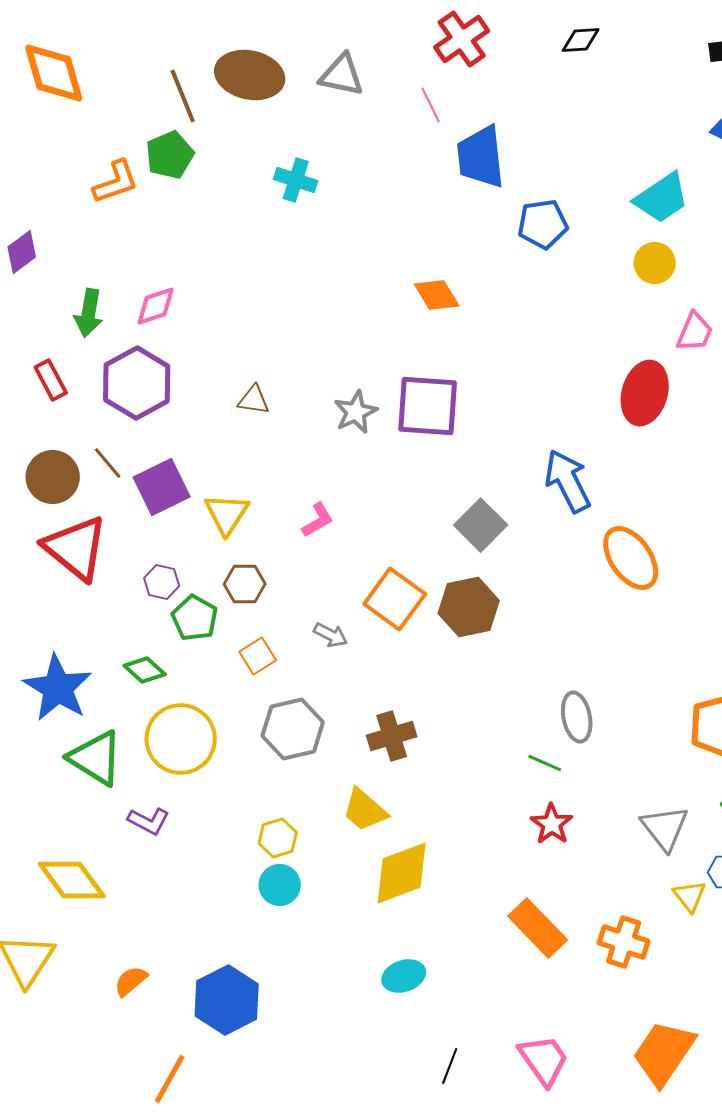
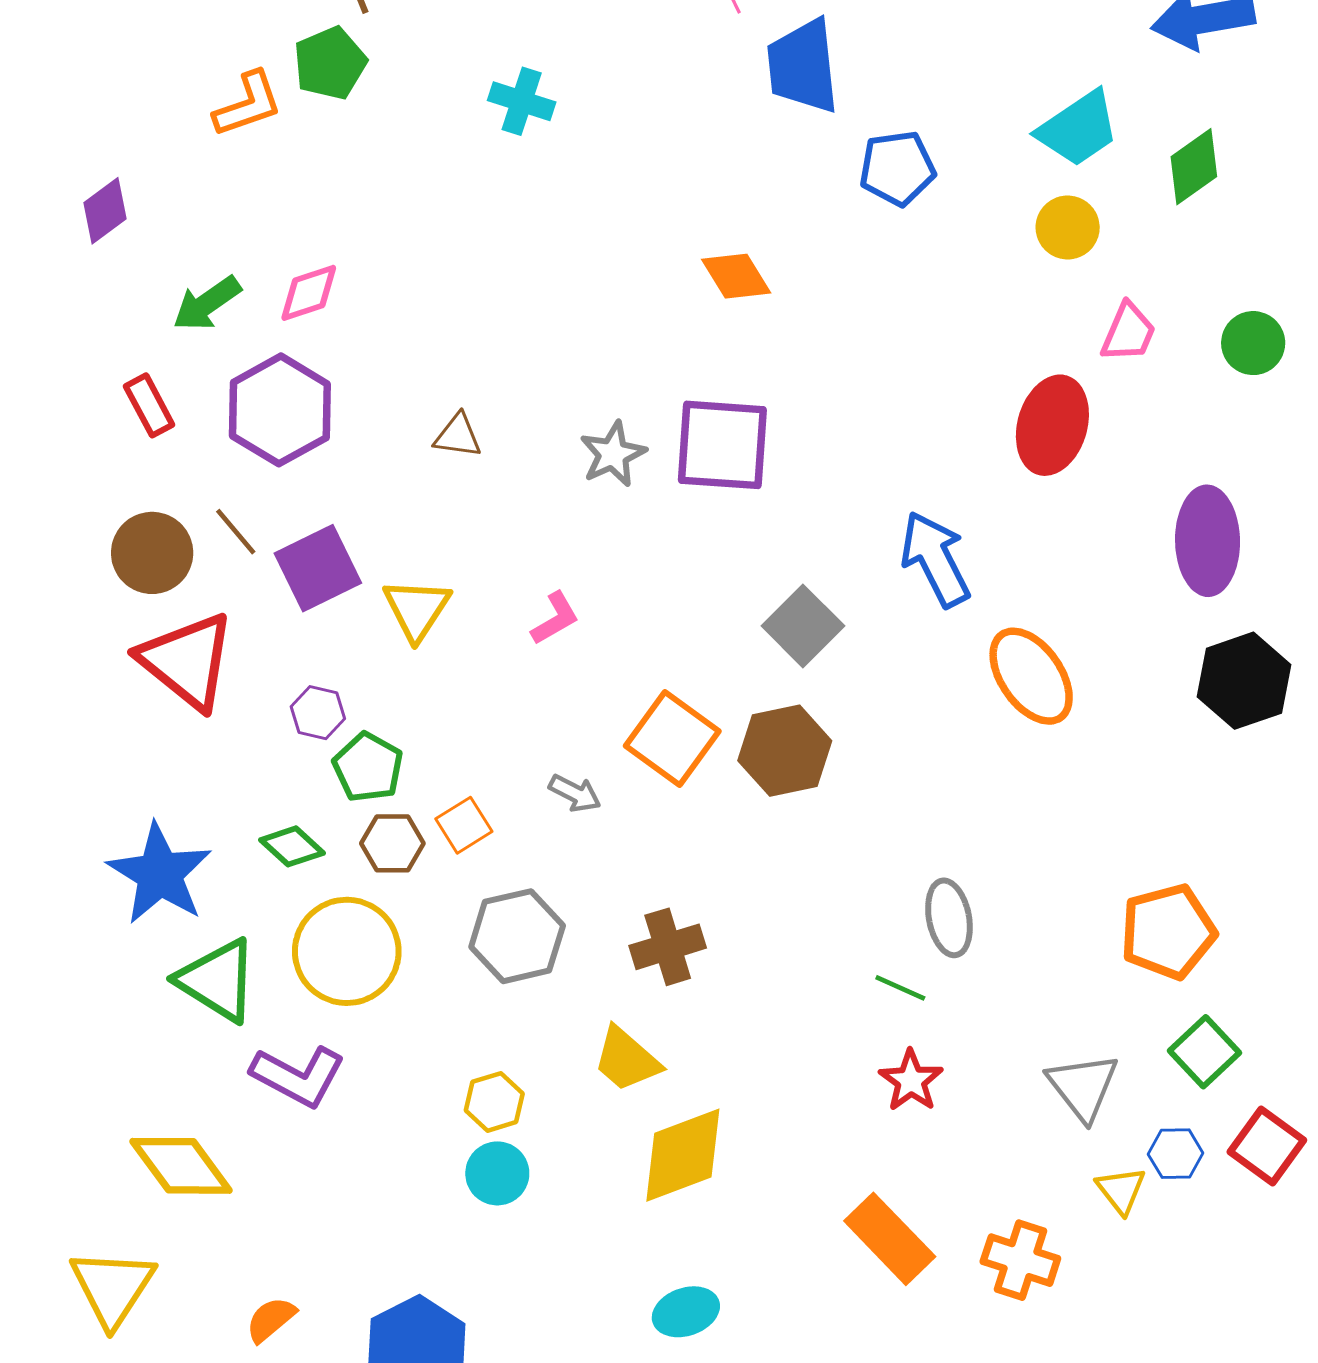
green arrow: (89, 313) -> (207, 304), turned 45
brown hexagon: (245, 584) -> (392, 843), moved
purple L-shape: (149, 821) -> (298, 1076), size x1.5

